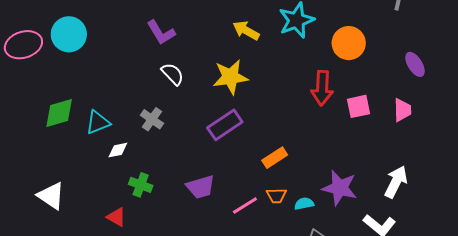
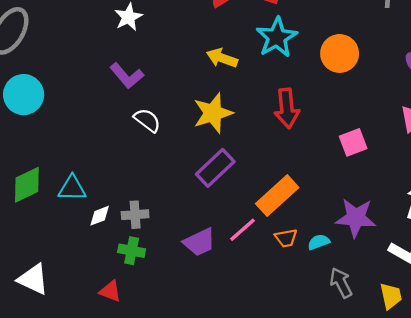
red arrow: (322, 88) -> (287, 108), moved
pink square: (359, 106) -> (353, 142), moved
gray cross: (152, 119) -> (135, 215), moved, turned -30
cyan triangle: (98, 122) -> (72, 188), turned 32
orange rectangle: (275, 158) -> (277, 196), size x1.5
pink line: (245, 206) -> (243, 230), moved

